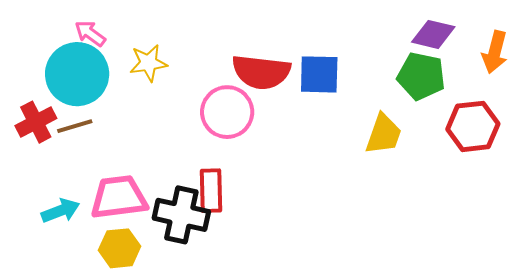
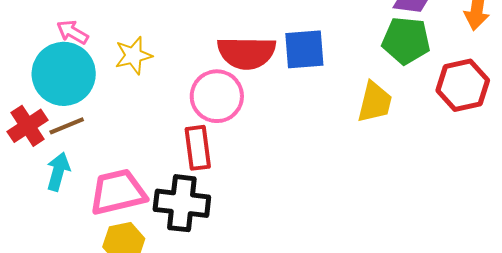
red rectangle: (211, 191) -> (198, 148), moved
cyan arrow: (61, 211) -> (58, 172), moved, turned -48

